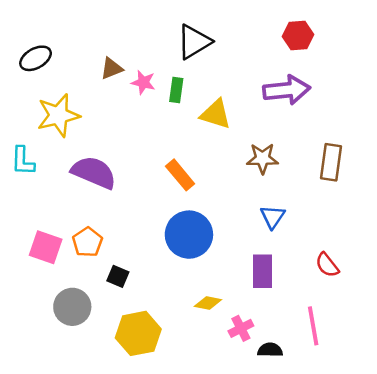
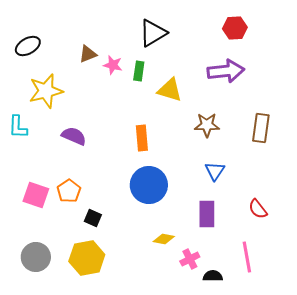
purple semicircle: (94, 172) -> (74, 136), size x0.7
orange rectangle: (180, 175) -> (142, 138), turned 35
gray circle: (72, 307) -> (36, 257), moved
yellow hexagon: (138, 333) -> (87, 258), moved

